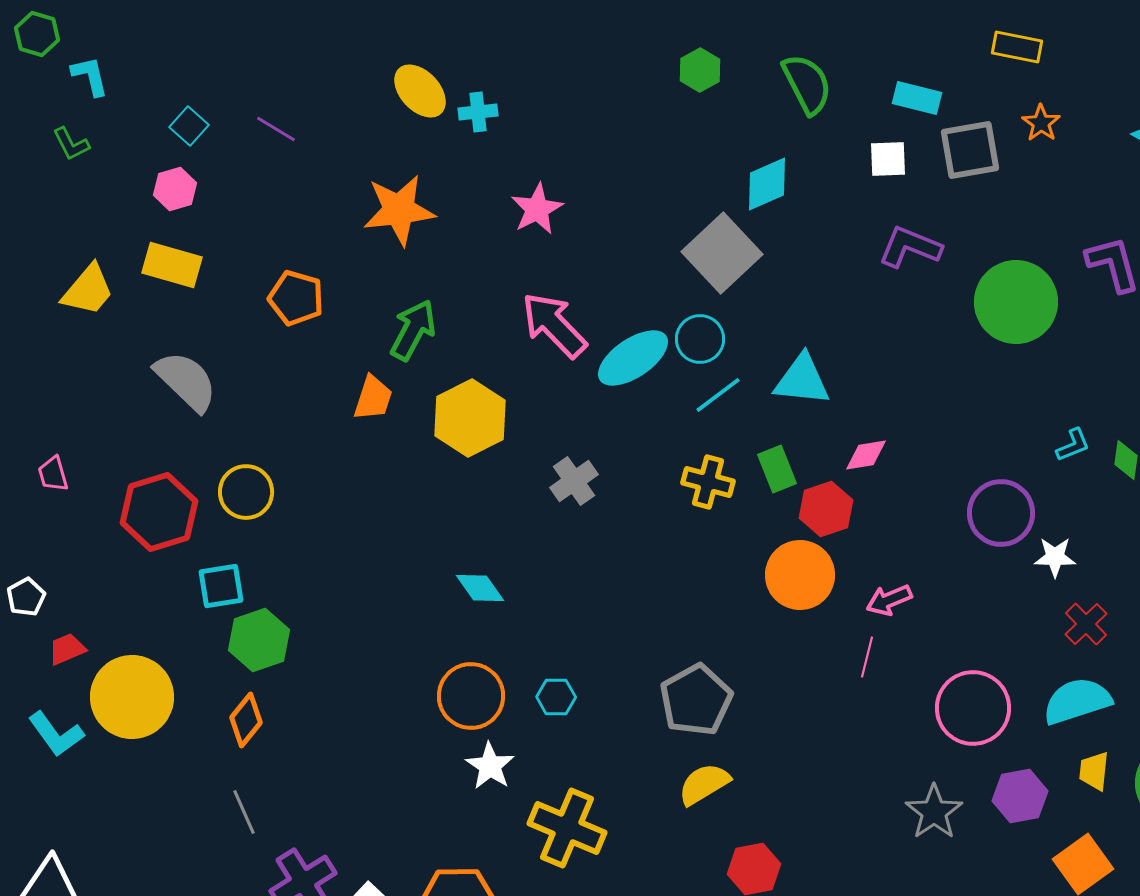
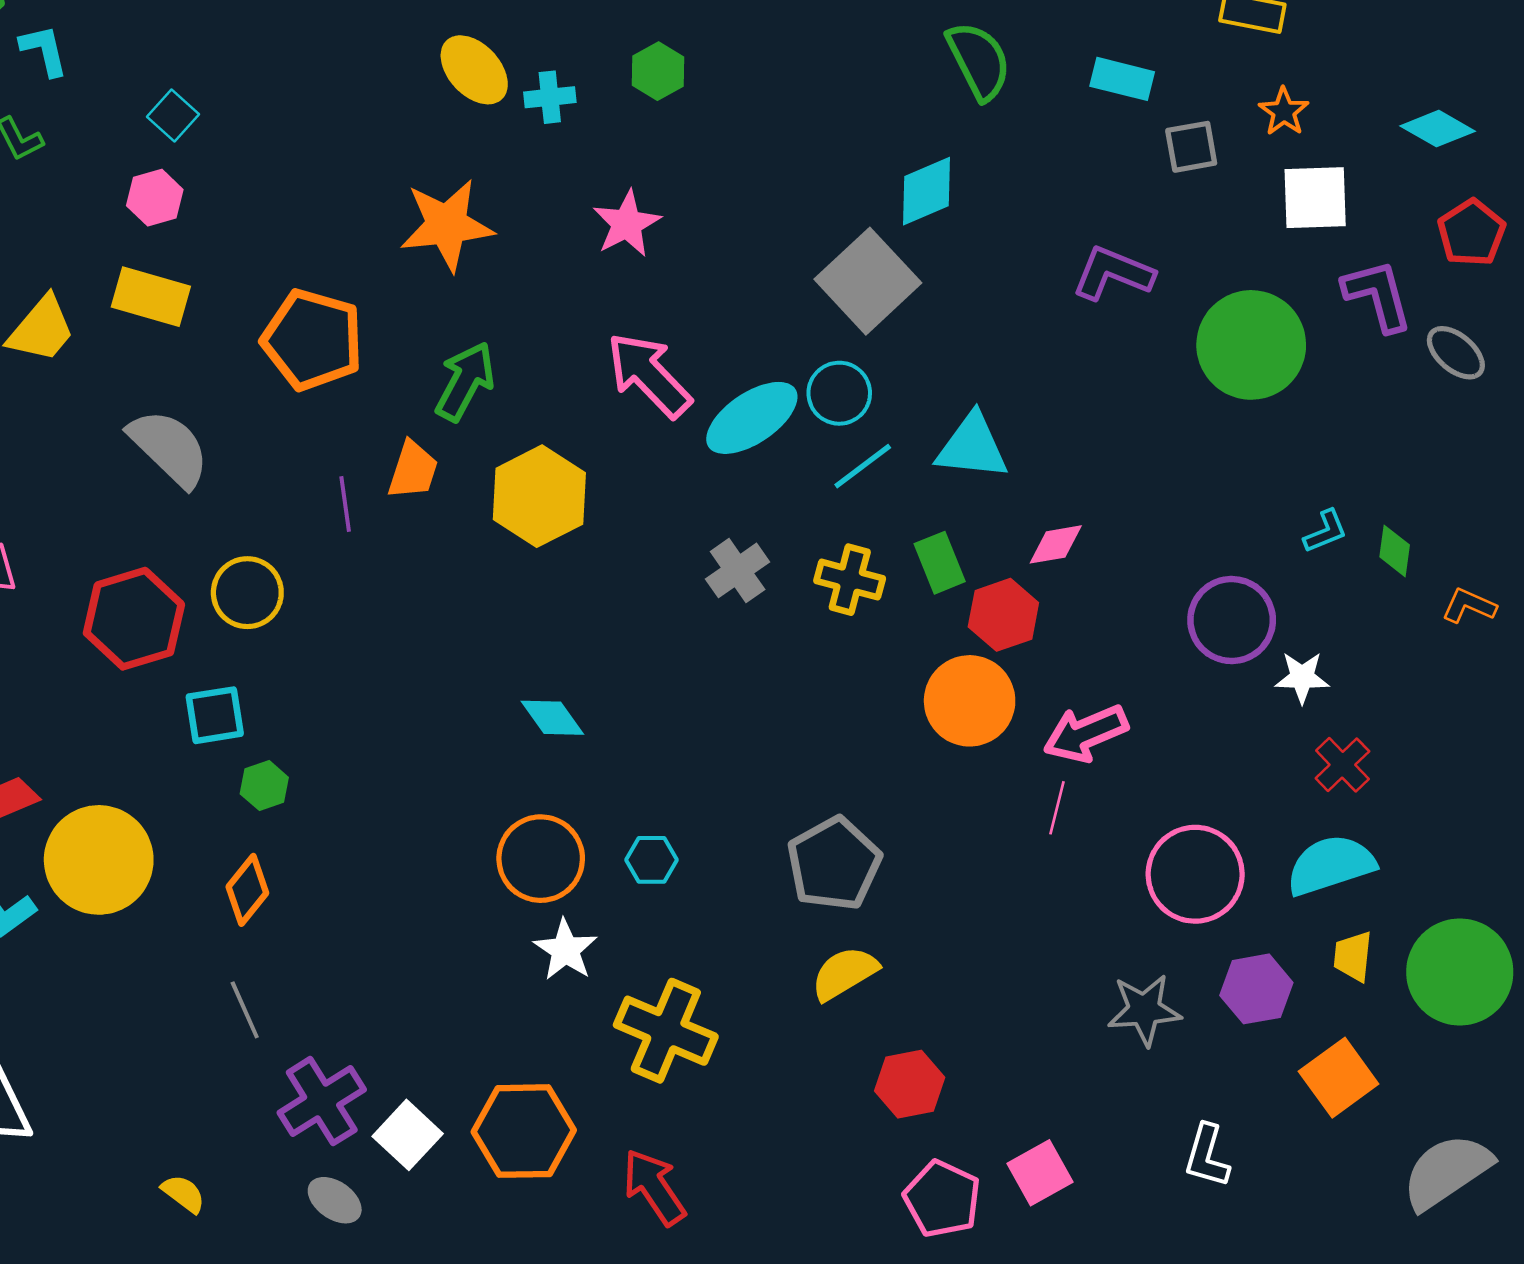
green hexagon: (700, 70) -> (658, 71), moved
purple line: (276, 129) -> (345, 504), moved, turned 51
gray square: (970, 150) -> (1191, 147), size x0.7
white square: (888, 159) -> (1315, 198), moved, size x1.4
orange pentagon: (296, 298) -> (313, 340), size x1.4
gray cross: (574, 481) -> (738, 570), moved
pink arrow: (889, 600) -> (1086, 733), size x1.4
green hexagon: (259, 640) -> (264, 786), size x0.6
gray star: (934, 812) -> (1144, 1010), turned 30

